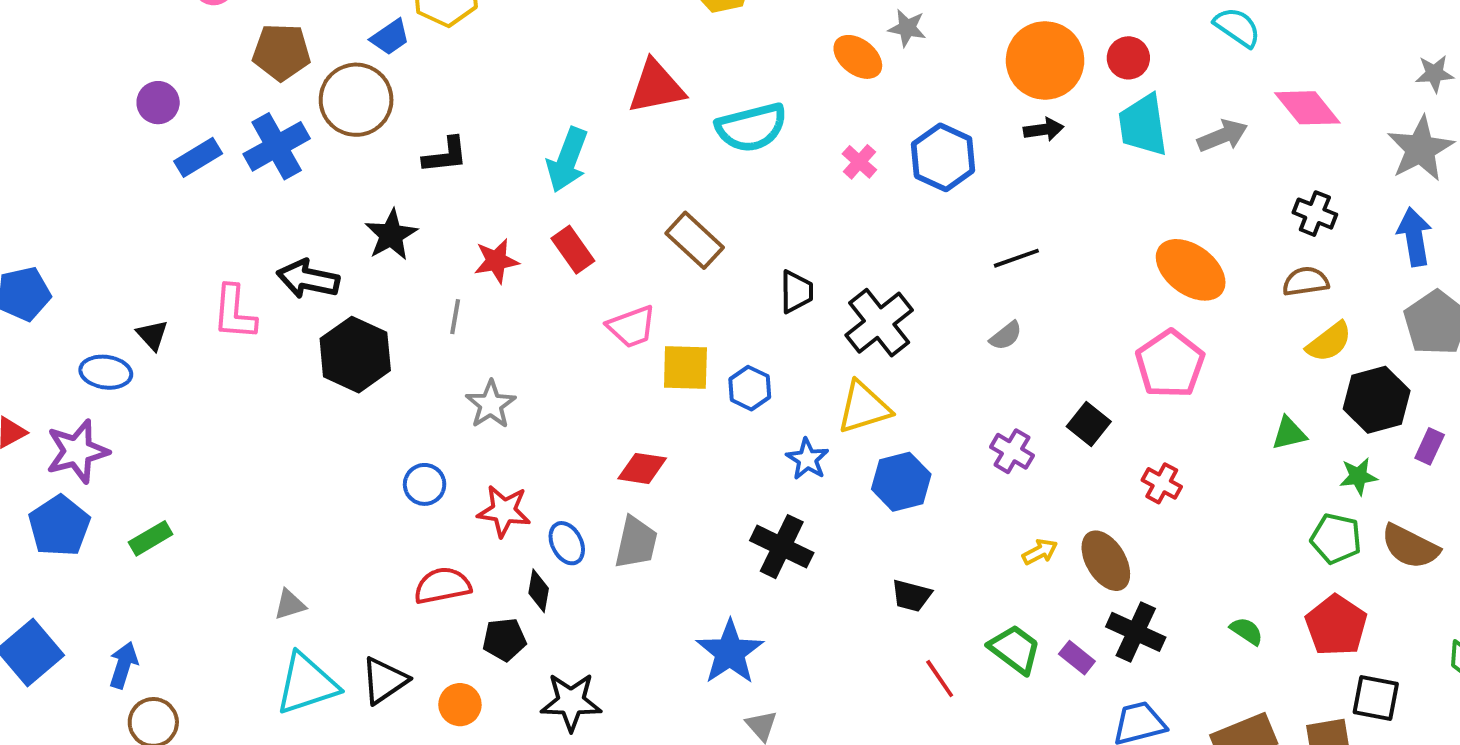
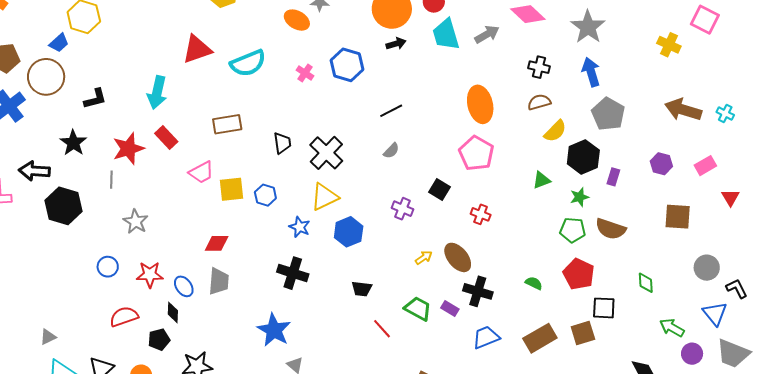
brown rectangle: (695, 240) -> (227, 124), turned -44
red star: (496, 261) -> (128, 149), size x1.4
orange ellipse: (1191, 270) -> (480, 104), turned 48

